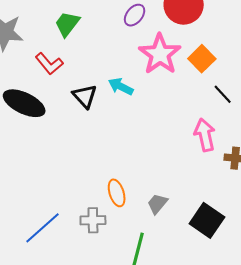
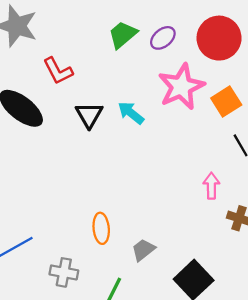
green trapezoid: (67, 24) -> (123, 35), moved
pink arrow: (205, 135) -> (211, 186), size x0.7
gray cross: (93, 220) -> (64, 272), moved

